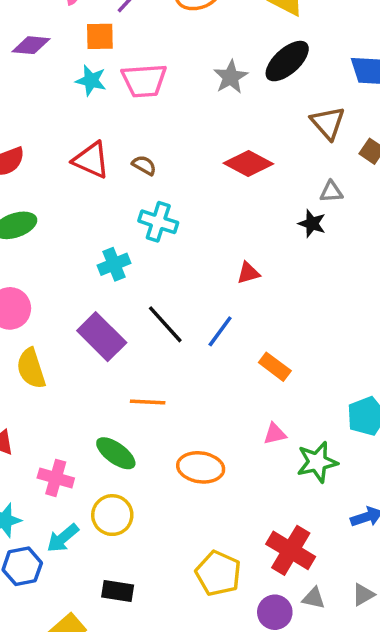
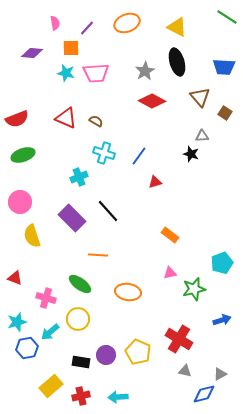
black ellipse: (287, 61) -> (177, 62), turned -64
red diamond: (248, 164) -> (152, 101), moved
blue line: (220, 331) -> (139, 156), moved
gray triangle: (363, 595) -> (220, 374), moved
gray triangle: (314, 598) -> (185, 371), moved
purple circle: (275, 612) -> (106, 355), moved

